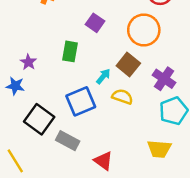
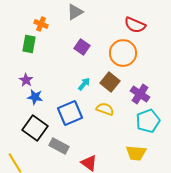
green rectangle: (70, 51) -> (29, 44), moved
cyan arrow: (103, 76) -> (84, 84), moved
blue star: (15, 86) -> (35, 97), moved

